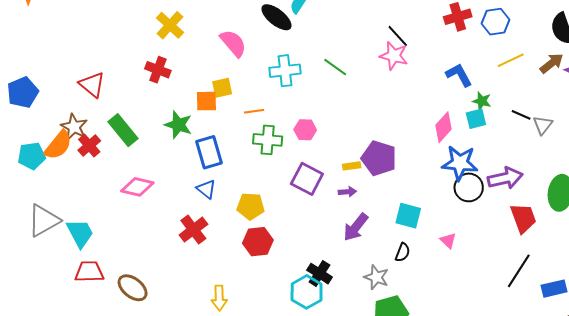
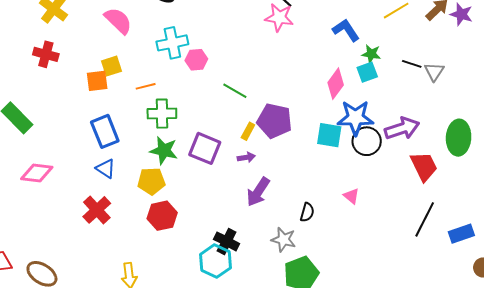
green line: (335, 67) -> (235, 91), moved
green star: (178, 125) -> (164, 151), moved
pink hexagon: (305, 130) -> (196, 60), moved
yellow rectangle: (352, 166) -> (248, 131), turned -48
cyan square: (408, 216) -> (329, 135), moved

